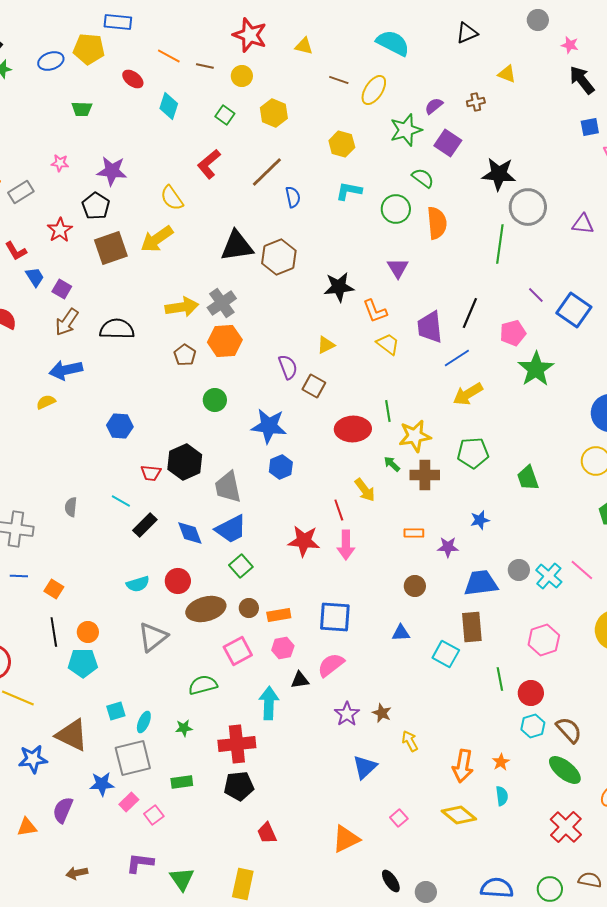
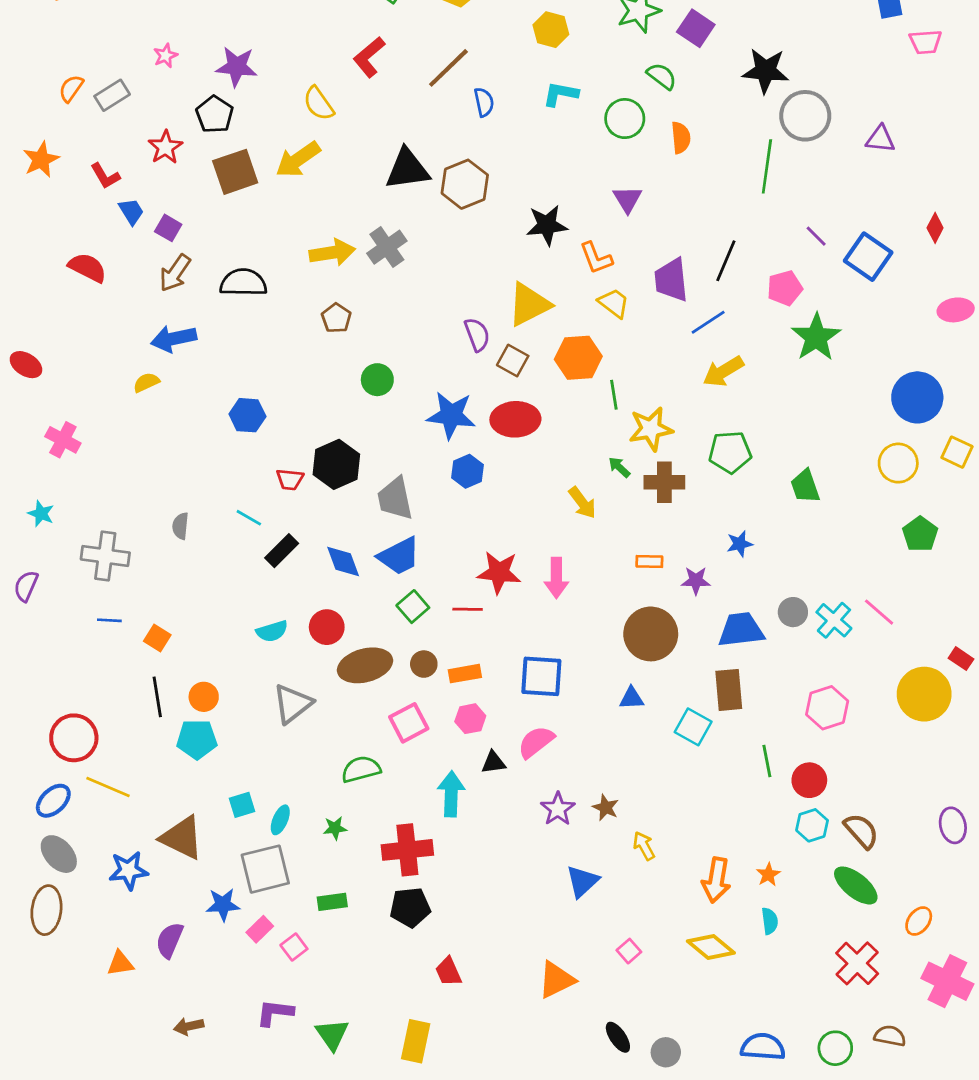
pink star: (60, 163) -> (165, 56), turned -30
orange semicircle: (437, 223) -> (681, 138), size x0.7
orange hexagon: (225, 341) -> (578, 358), moved
yellow triangle: (326, 345) -> (529, 304), size x1.8
red ellipse: (353, 429) -> (515, 419), moved
red line: (339, 510) -> (468, 609), moved, turned -70
brown circle: (415, 586) -> (651, 634), size x1.8

